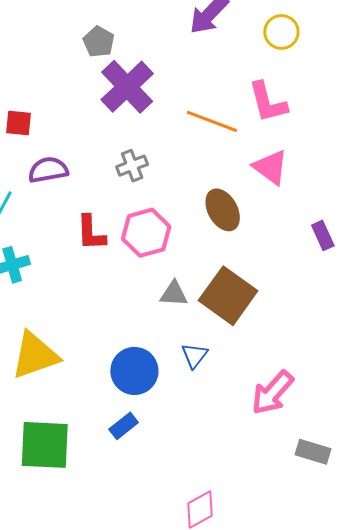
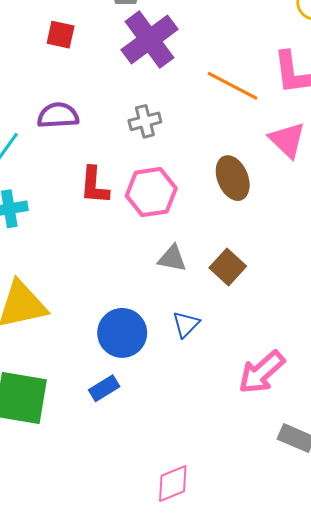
red square: (19, 123) -> (61, 35), moved
brown square: (228, 296) -> (228, 267), size x0.6

